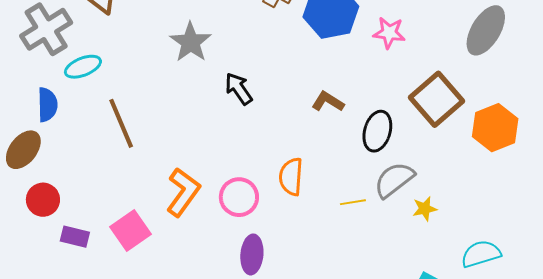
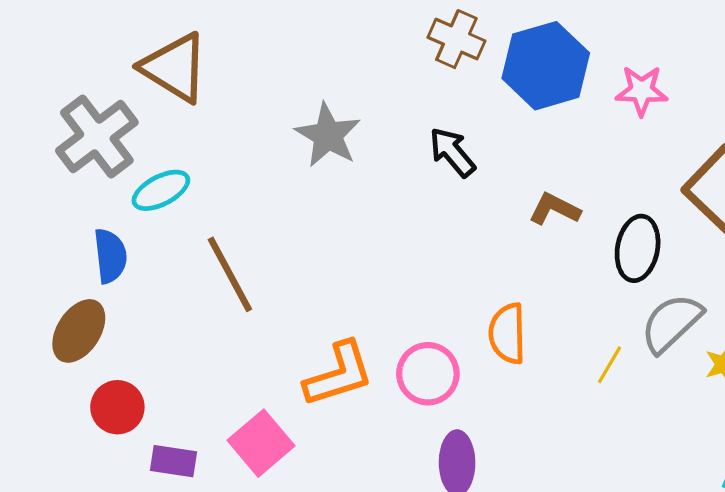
black arrow: (239, 89) -> (452, 152), moved
orange L-shape: (183, 192) -> (339, 374), turned 42
yellow line: (353, 202) -> (609, 365), turned -45

